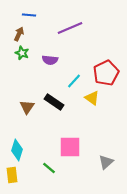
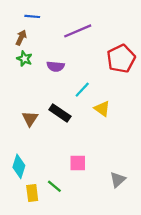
red pentagon: (106, 73) -> (121, 59), moved
pink square: (70, 147) -> (78, 163), size x0.7
yellow rectangle: (12, 175) -> (32, 193), moved

